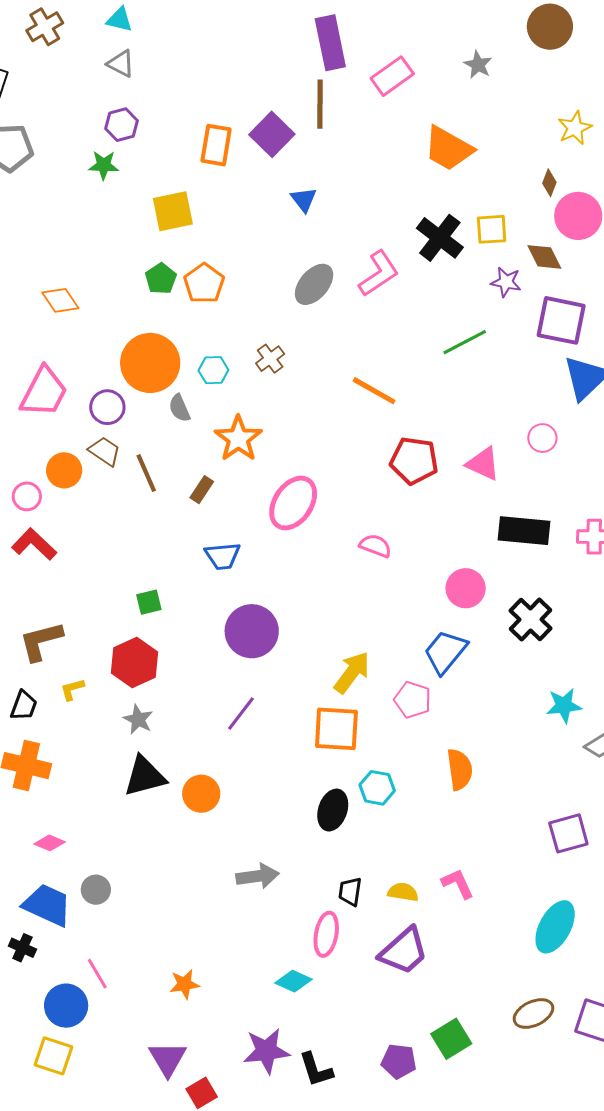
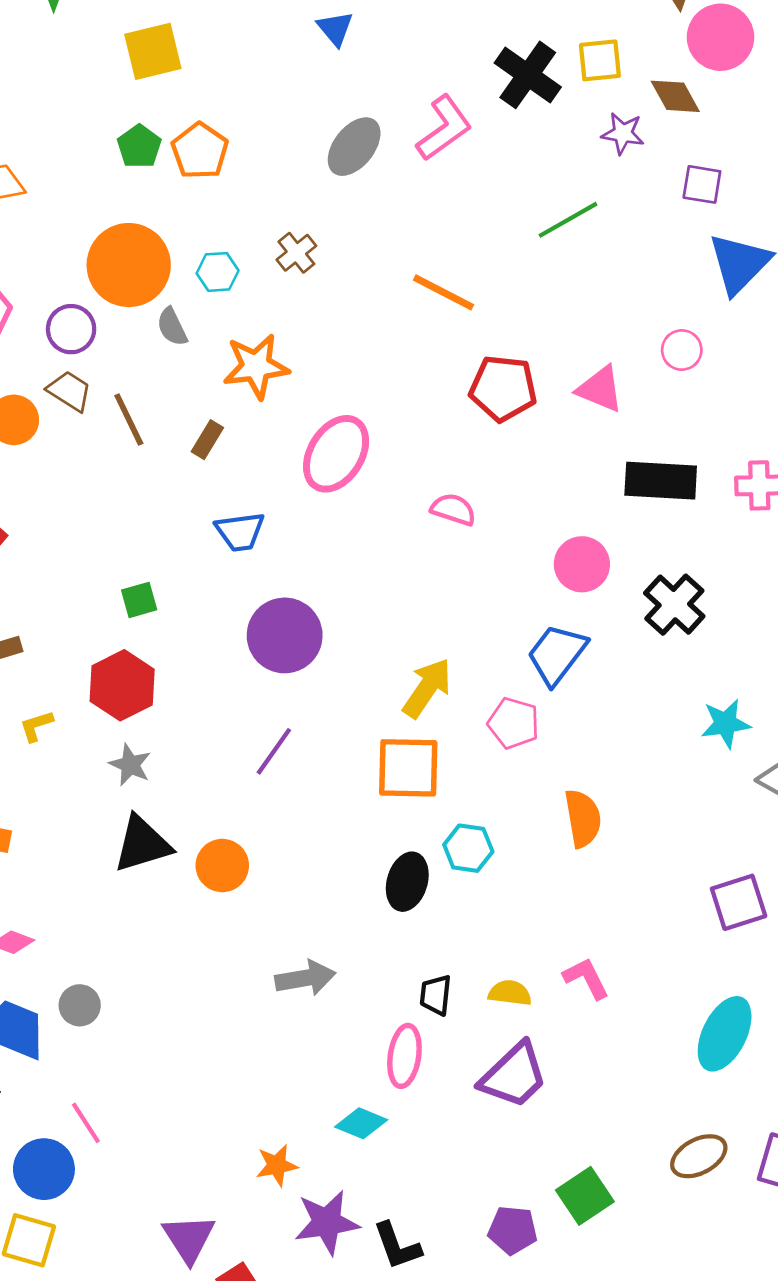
purple square: (561, 320) -> (702, 184), size x0.6
orange star: (238, 439) -> (256, 366), turned 30
orange star: (185, 984) -> (277, 1165), moved

